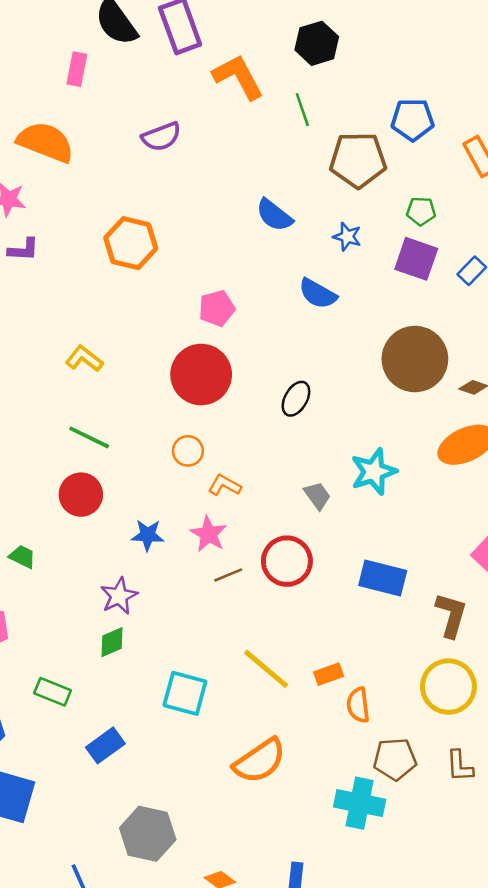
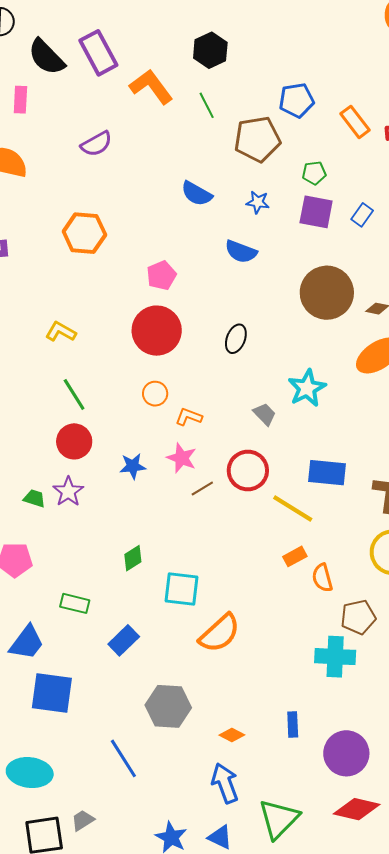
green line: (89, 437) -> (74, 394), turned 40
purple star: (119, 596) -> (68, 492), moved
green diamond: (112, 642) -> (133, 558), moved
yellow line: (266, 669) -> (293, 508), moved
orange semicircle: (260, 761) -> (220, 633), moved

